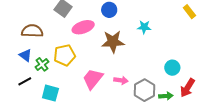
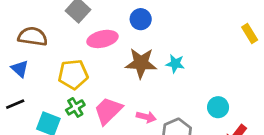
cyan star: (144, 27) -> (175, 64), moved
green cross: (42, 64) -> (75, 107), moved

